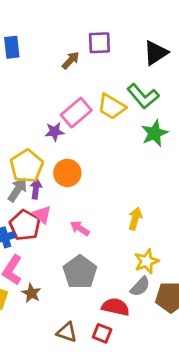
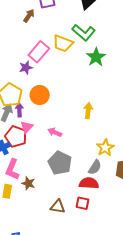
pink triangle: (42, 215) -> (27, 127), turned 40
yellow arrow: (135, 219) -> (88, 111), moved
gray semicircle: (140, 287) -> (95, 167), moved

